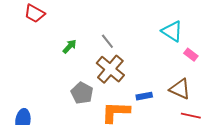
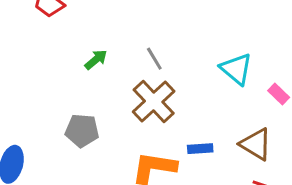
cyan triangle: (172, 31) -> (236, 69), moved
gray pentagon: (82, 93) -> (82, 131), moved, turned -30

